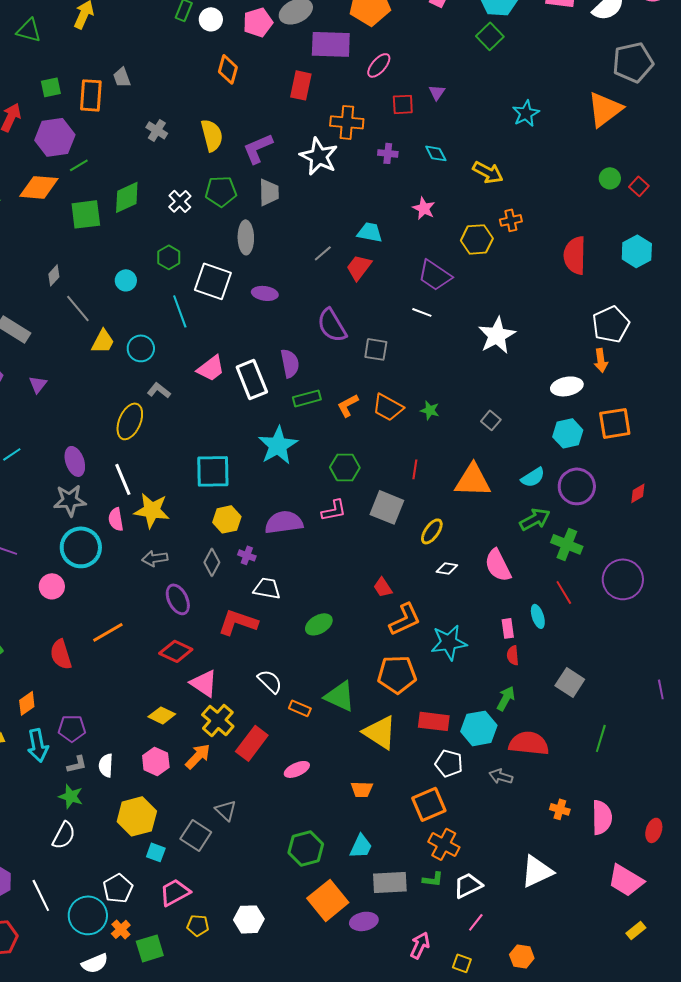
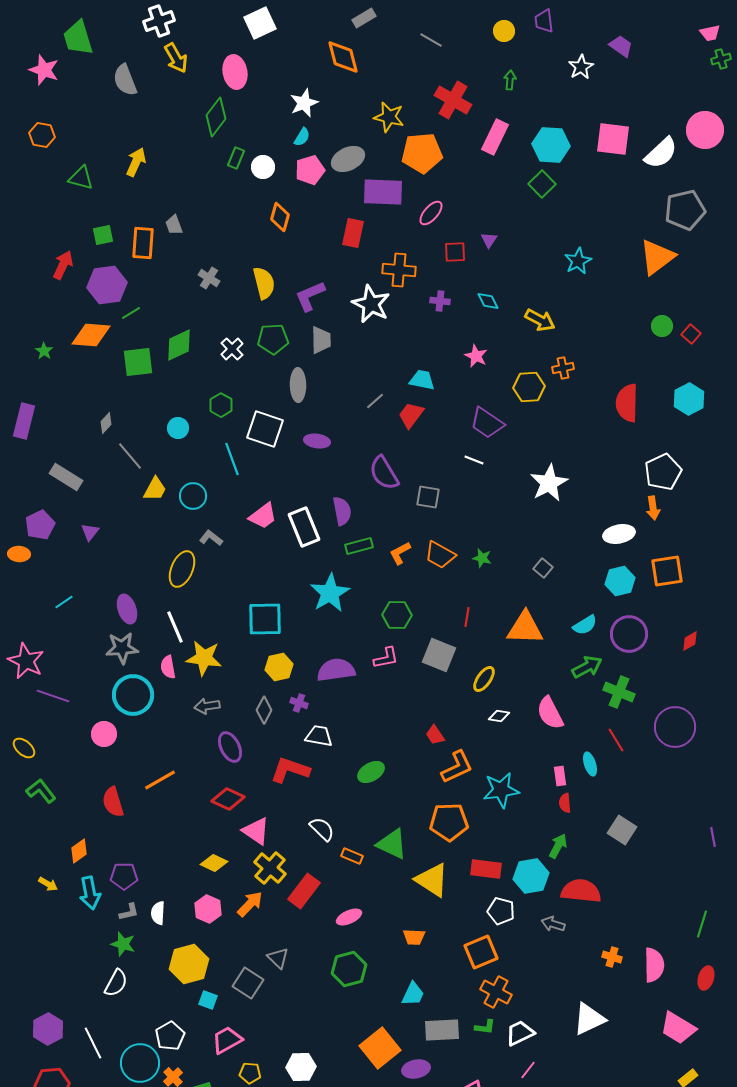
green line: (601, 738) -> (702, 924), moved
green hexagon: (306, 848) -> (349, 969), moved

